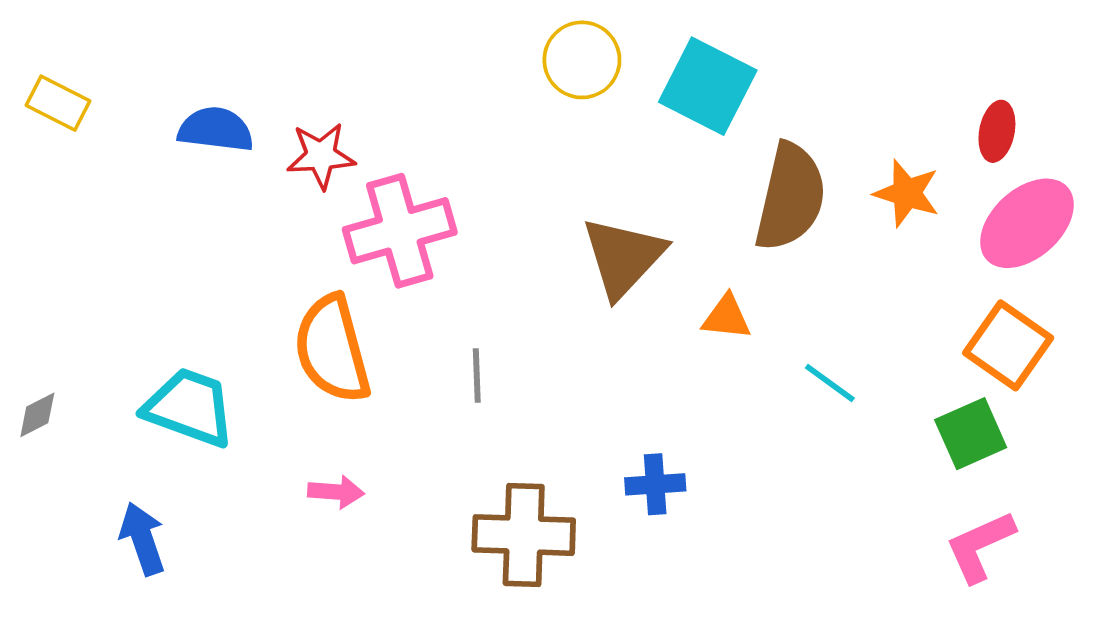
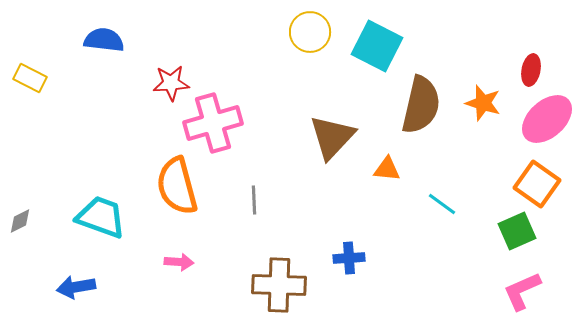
yellow rectangle: (58, 103) -> (30, 78), moved
blue semicircle: (216, 129) -> (104, 40), moved
blue arrow: (142, 539) -> (76, 287), turned -81

